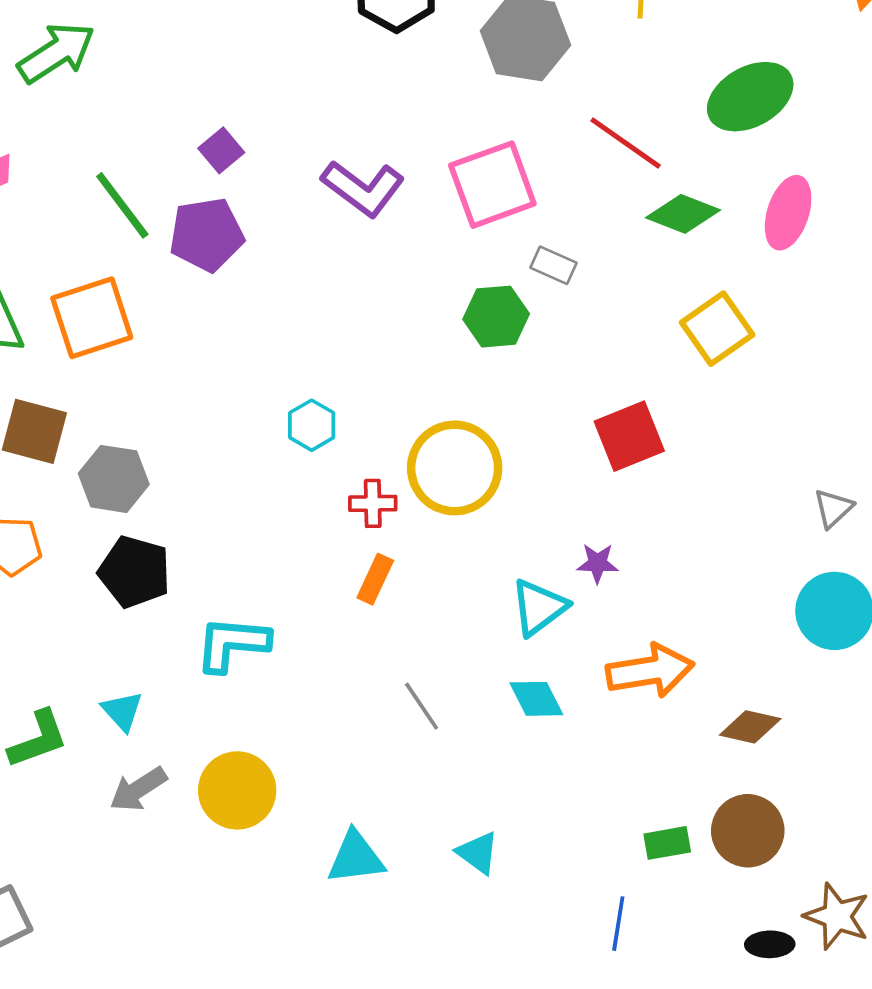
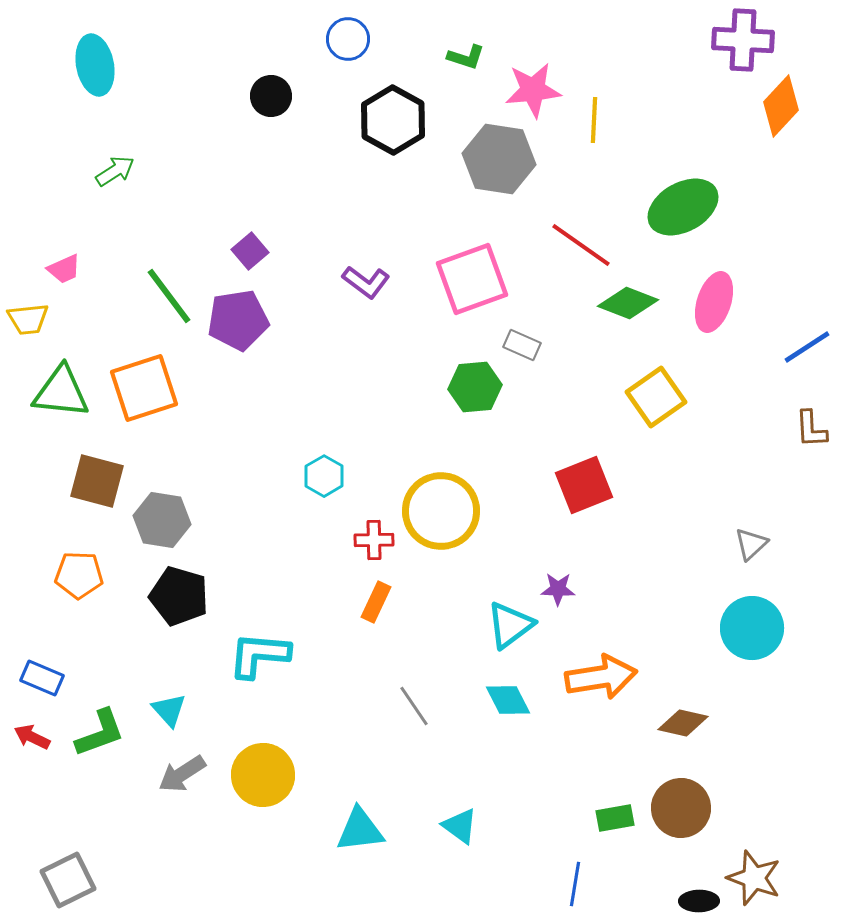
green arrow: (56, 53) -> (115, 171), size x0.6
purple L-shape: (363, 188) -> (366, 282), size x0.7

